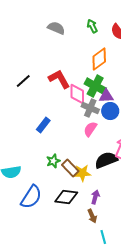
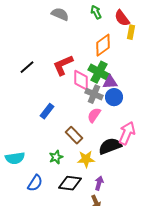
red L-shape: (59, 79) -> (63, 65), turned -85
green star: (53, 161) -> (56, 157), moved
brown rectangle: (70, 168) -> (74, 135), moved
blue semicircle: (31, 197) -> (35, 183), size x0.7

